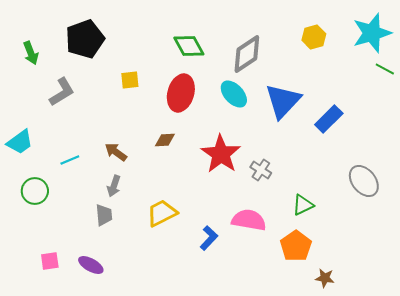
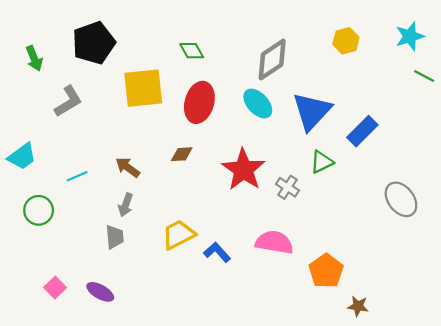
cyan star: (372, 33) -> (410, 36), size x0.7
green diamond: (189, 46) -> (192, 51), moved, size x0.7
yellow square: (130, 80) -> (143, 88), size x2.0
green triangle: (303, 205) -> (322, 162), moved
blue L-shape: (209, 238) -> (217, 252), moved, turned -85
pink square: (50, 261) -> (55, 287), turned -36

